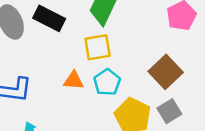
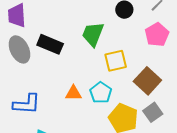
yellow square: (98, 47) -> (116, 61), moved

